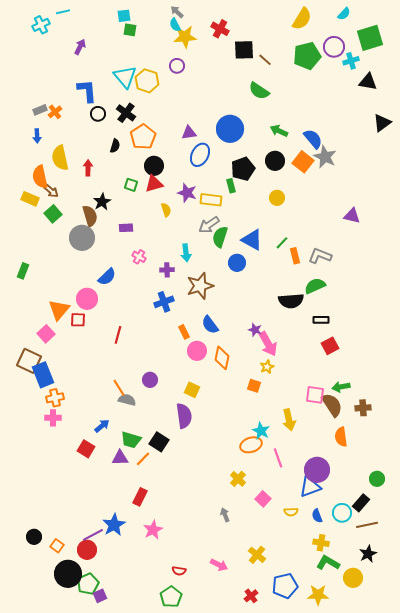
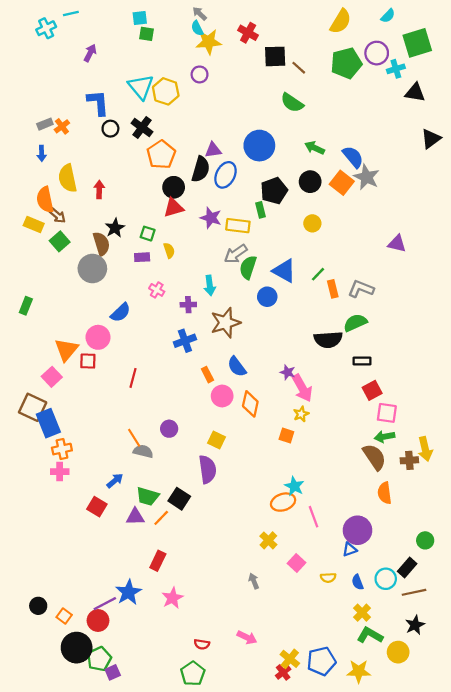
black semicircle: (115, 146) -> (201, 169), moved, size x1.6
green square: (131, 185) -> (148, 234), moved
yellow semicircle: (166, 210) -> (169, 250), moved
pink square: (315, 395) -> (387, 413), moved
yellow arrow: (289, 420) -> (425, 449), moved
blue triangle: (310, 487) -> (350, 549), size x0.6
yellow cross: (321, 543) -> (362, 613), turned 35
yellow cross: (257, 555) -> (290, 659), moved

